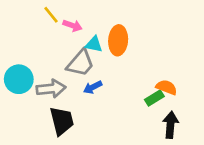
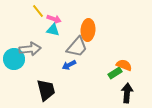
cyan triangle: (94, 44) -> (53, 30), moved
gray trapezoid: (81, 63) -> (77, 47), moved
gray arrow: (51, 89) -> (30, 49), moved

